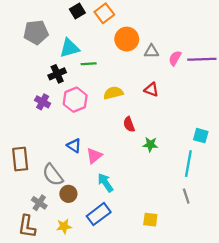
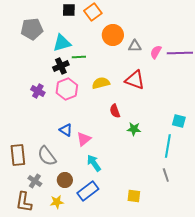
black square: (77, 11) -> (69, 10), turned 32
black cross: (57, 74) -> (61, 66), moved
red triangle: (151, 90) -> (135, 80), size x1.5
brown rectangle: (20, 159) -> (18, 155), moved
brown circle: (68, 194) -> (65, 180), moved

